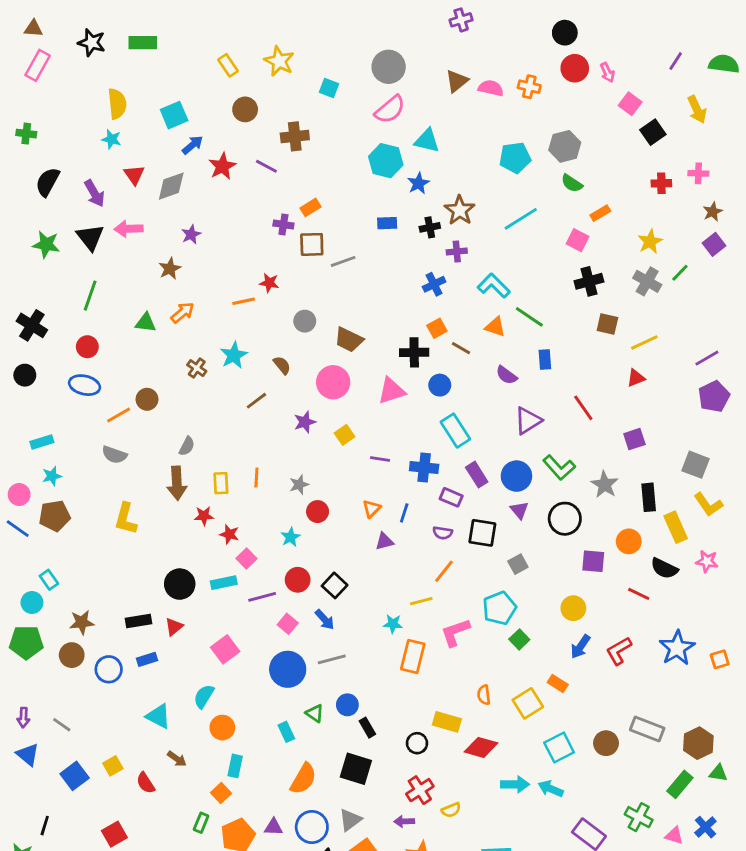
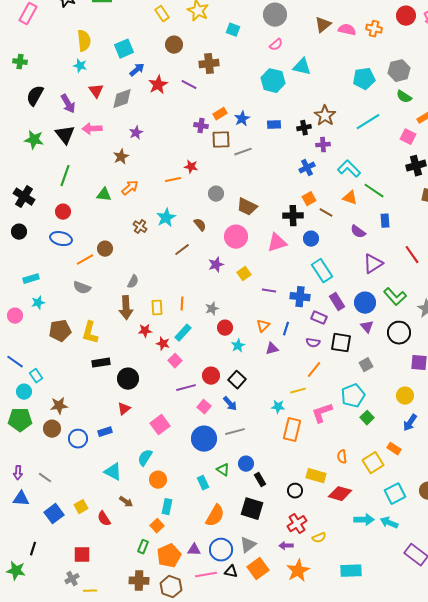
pink semicircle: (390, 109) -> (276, 45), size x0.6
blue star: (418, 183) -> (242, 119), moved
brown pentagon: (55, 516) -> (60, 331), moved
blue line: (18, 529) -> (15, 362), moved
cyan star: (291, 537) -> (238, 346), moved
cyan rectangle: (224, 583) -> (183, 333), moved, turned -36
black rectangle: (138, 621) -> (101, 363), moved
blue triangle: (28, 755) -> (21, 499), turned -36
red square: (114, 834) -> (82, 555), turned 30

